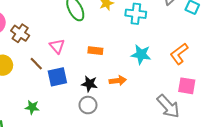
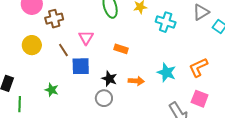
brown cross: (20, 33) -> (54, 19), turned 30
cyan star: (141, 55) -> (166, 72), moved

